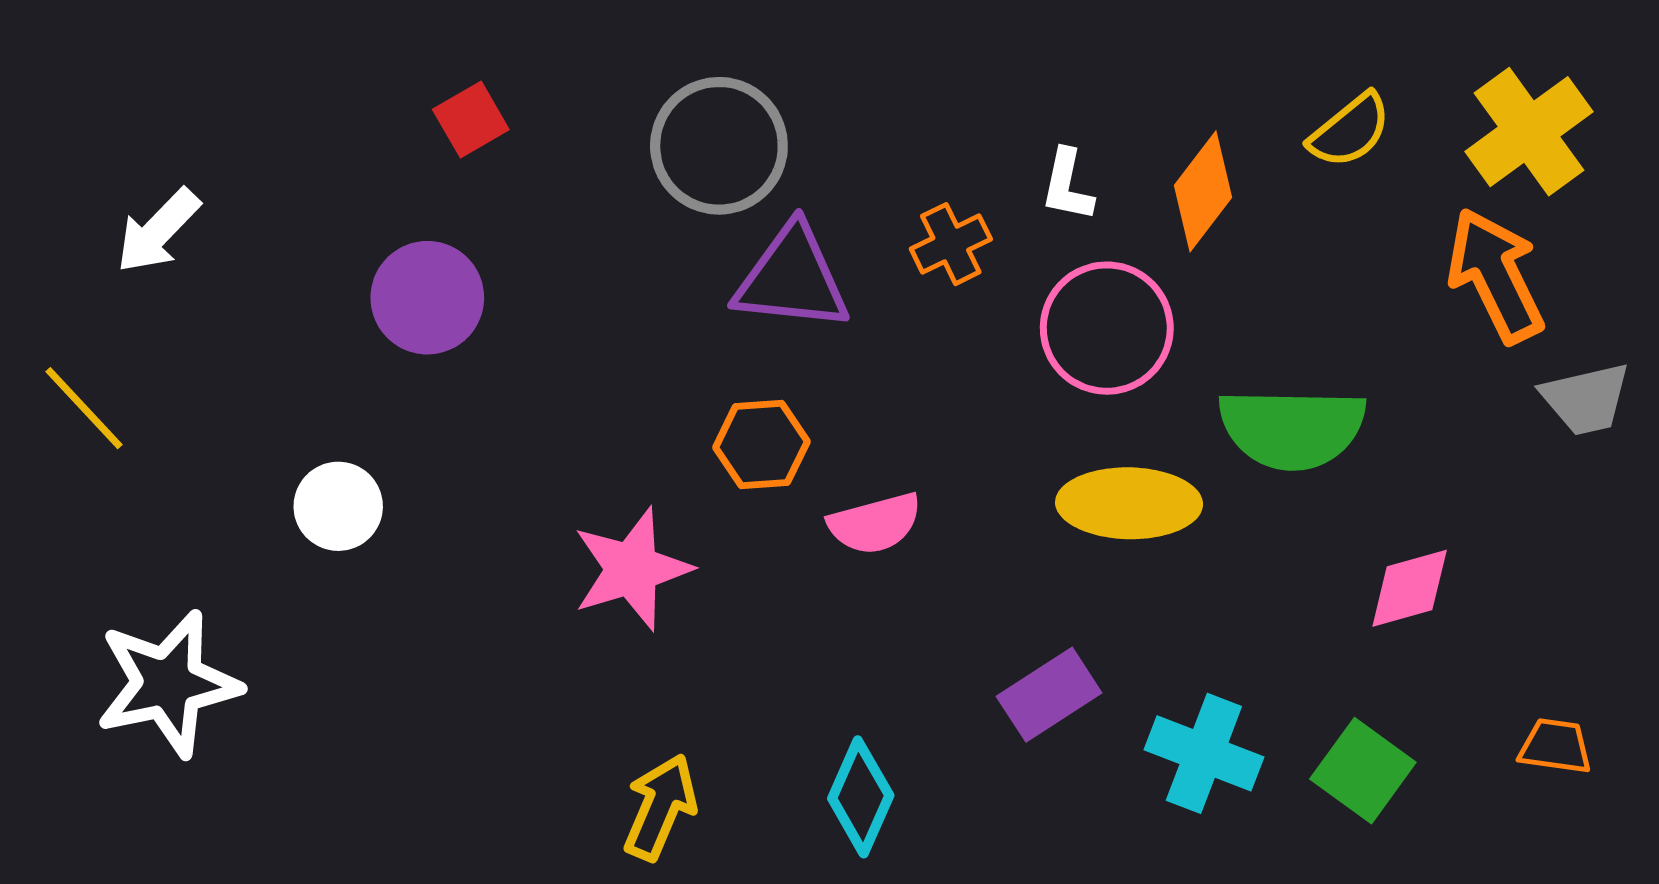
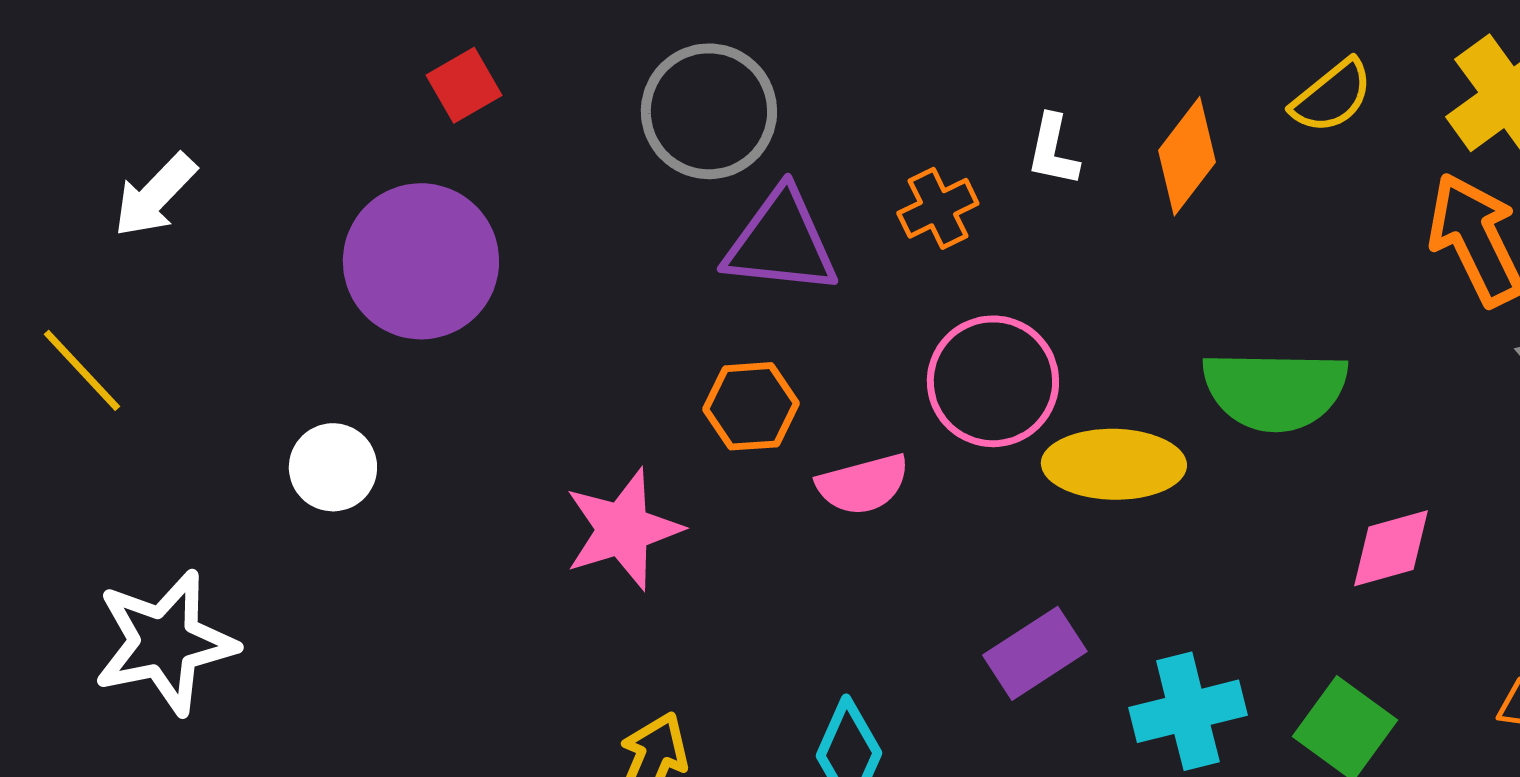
purple circle: (427, 298) -> (421, 261), size x1.4
pink circle: (1107, 328) -> (993, 381), moved
cyan cross: (1204, 753) -> (1188, 711), turned -35

